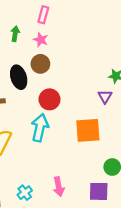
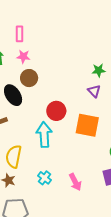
red circle: (49, 99) -> (56, 111), moved
orange square: (88, 130) -> (87, 125), turned 30
cyan cross: (25, 193) -> (44, 178), moved

